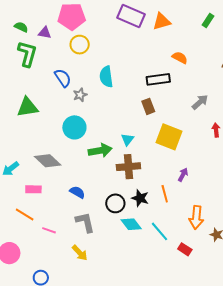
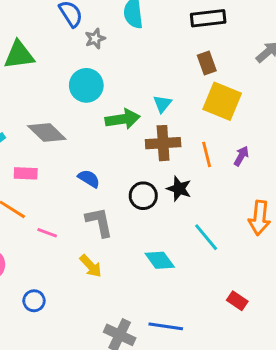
brown rectangle: (148, 106) -> (207, 63), moved
orange line: (165, 194) -> (207, 154), moved
cyan diamond: (131, 224) -> (160, 260), moved
red rectangle: (185, 249) -> (237, 301), moved

